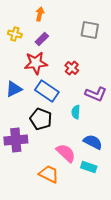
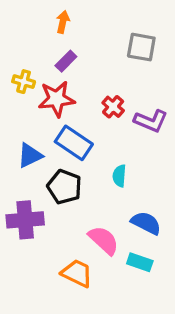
yellow cross: (15, 34) -> (24, 82), moved
blue triangle: (14, 89) -> (30, 155), moved
purple L-shape: (96, 94) -> (151, 121), moved

